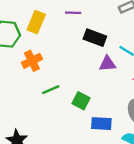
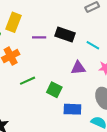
purple line: (73, 13) -> (39, 37), moved
purple triangle: (107, 64) -> (78, 68), moved

